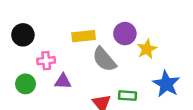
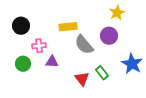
purple circle: (125, 34) -> (109, 36), moved
yellow star: (147, 49) -> (117, 13), moved
green rectangle: (127, 96) -> (102, 73), turned 48

